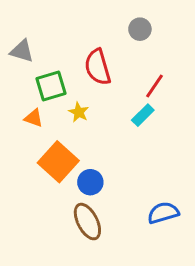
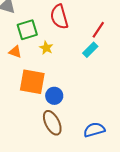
orange square: (58, 162) -> (32, 82), turned -32
blue semicircle: (163, 213) -> (94, 130), moved

